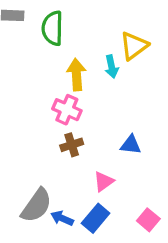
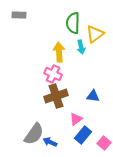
green semicircle: (52, 28) -> (73, 23), moved
brown cross: (72, 145) -> (56, 96), size x1.6
blue rectangle: (96, 218) -> (83, 135), moved

